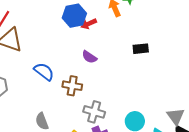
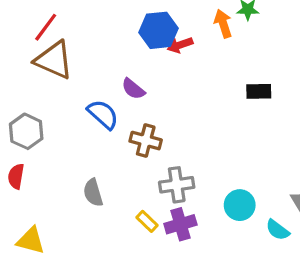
purple semicircle: (89, 57) -> (133, 89), moved
gray cross: (94, 112) -> (177, 185), turned -30

